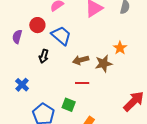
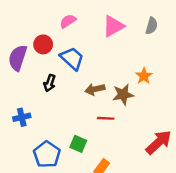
purple semicircle: (17, 37) -> (18, 58), size x1.5
red line: (82, 83) -> (106, 118), moved
blue cross: (22, 85) -> (22, 117), turned 32

